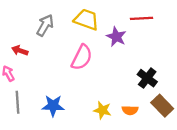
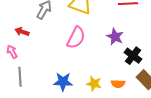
purple star: (116, 37) -> (115, 37), moved
blue star: (53, 106) -> (63, 82), moved

